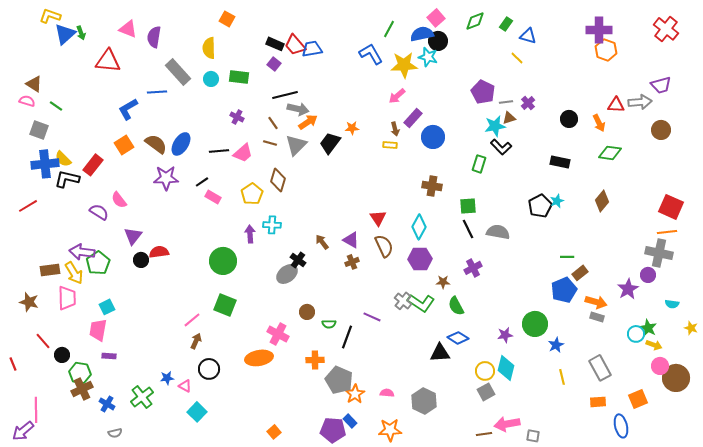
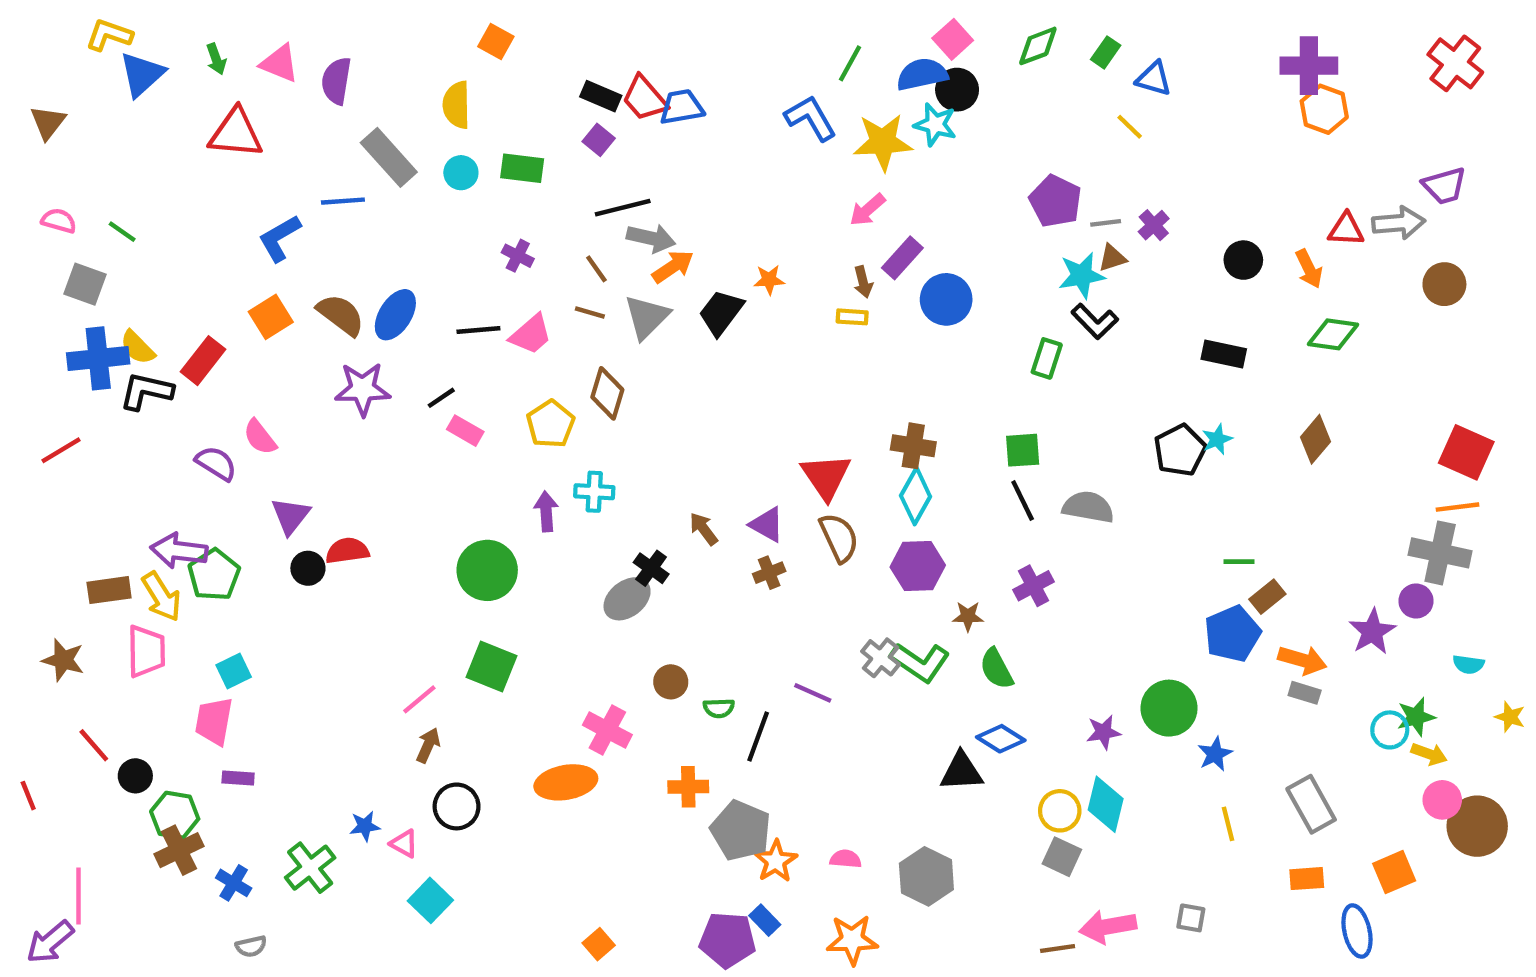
green arrow: (81, 33) -> (216, 59), moved
brown triangle: (34, 84) -> (48, 122), moved, turned 36
brown cross: (432, 186) -> (913, 446), moved
red triangle: (378, 218) -> (826, 476), size x1.4
green star: (648, 328) -> (1416, 717), turned 30
gray square: (486, 392) -> (1062, 857), turned -36
gray square: (533, 436) -> (1191, 918), moved

